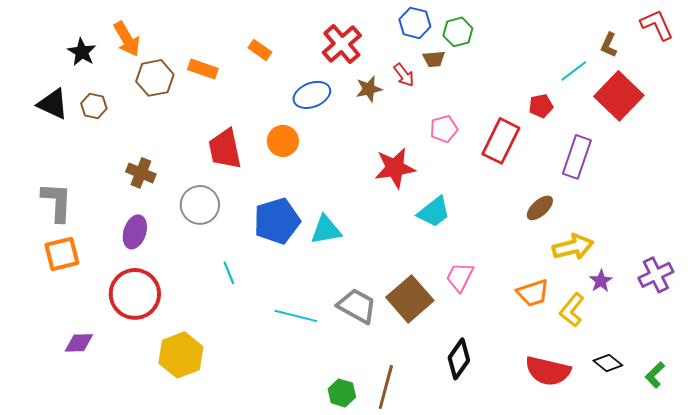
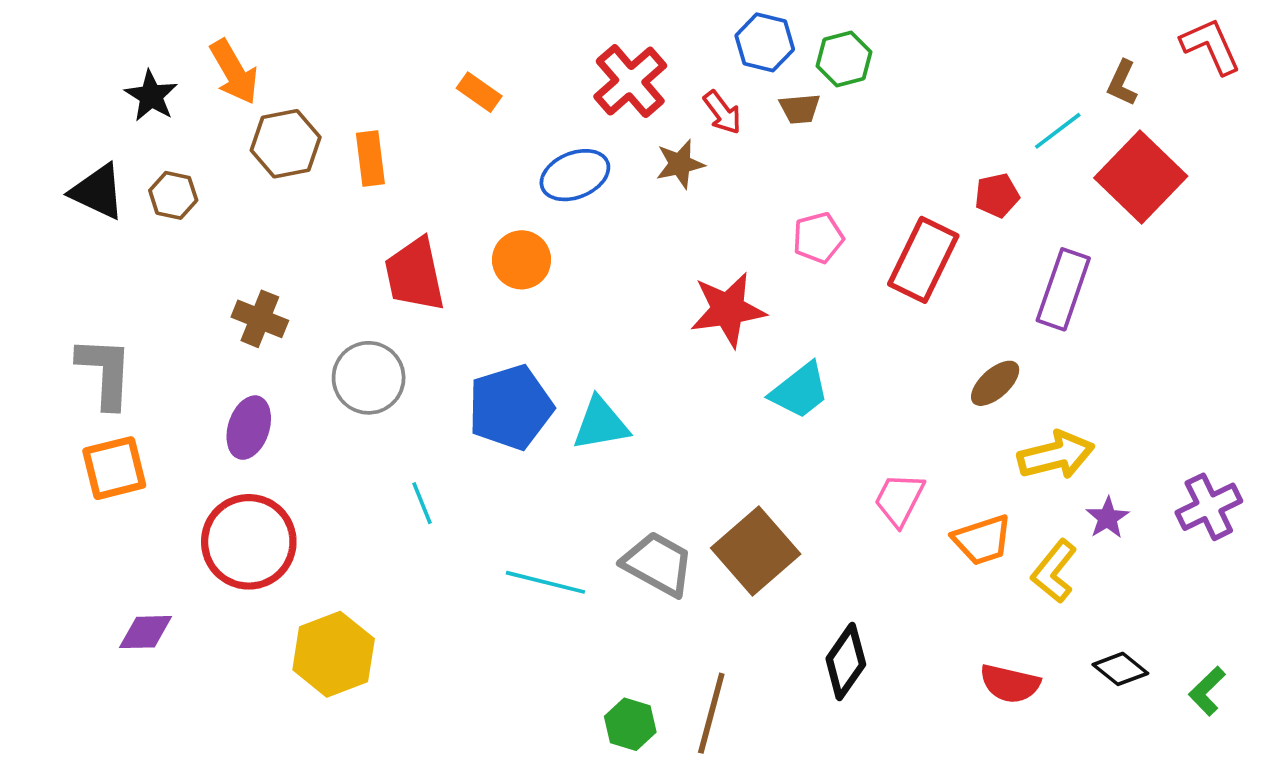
orange rectangle: (203, 69) -> (370, 158), moved, turned 64
red arrow: (404, 75) -> (722, 112), moved
pink trapezoid: (460, 277) -> (899, 499), moved
red semicircle: (548, 371) -> (1010, 684), size x0.7

